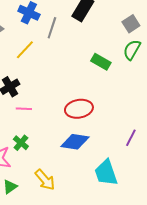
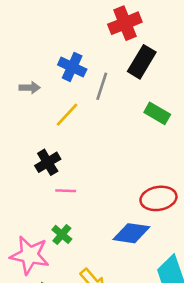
green rectangle: (101, 62) -> (157, 113), moved
red ellipse: (79, 109) -> (158, 198), moved

